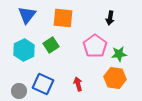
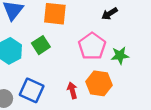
black arrow: (110, 18) -> (109, 14), turned 48
orange hexagon: (115, 78) -> (99, 83), moved

